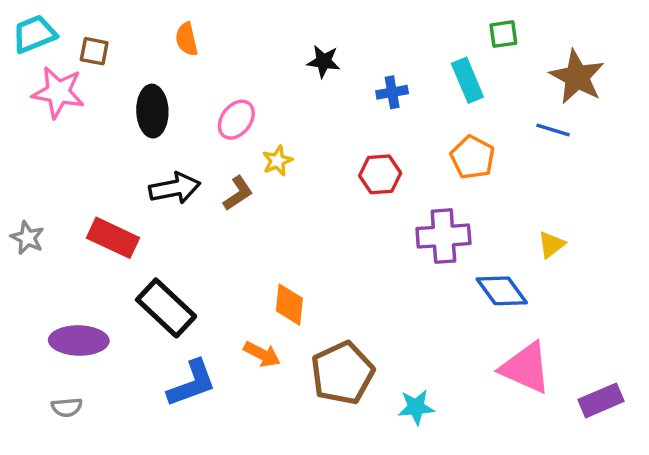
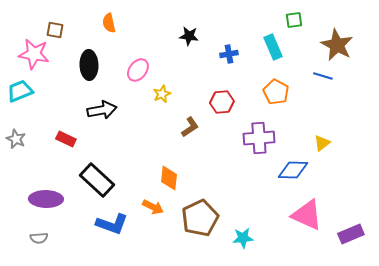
cyan trapezoid: (34, 34) -> (20, 91), moved
brown L-shape: (238, 193) -> (190, 127), moved
red rectangle: (113, 238) -> (66, 139), size x0.7
blue diamond: (502, 291) -> (293, 170), turned -52
blue L-shape: (192, 383) -> (112, 224), turned 40

